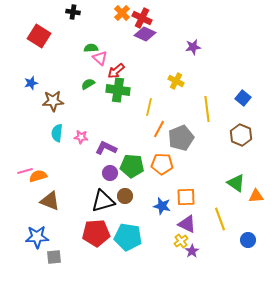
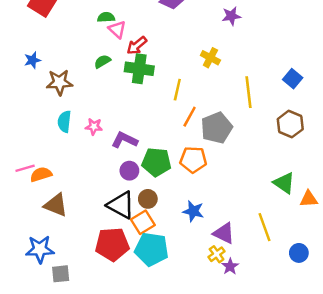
orange square: (186, 197) -> (143, 222), moved, turned -30
black triangle: (103, 201) -> (121, 205), turned 45

